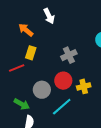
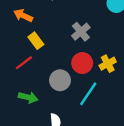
yellow rectangle: (31, 53) -> (36, 41), turned -40
green arrow: (22, 104) -> (28, 97), moved

